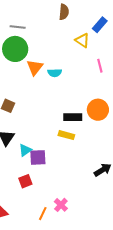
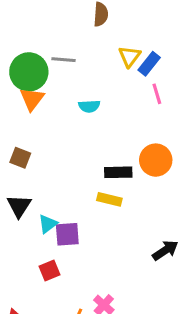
blue rectangle: (100, 25) -> (149, 64), moved
gray line: (18, 27) -> (63, 60), moved
yellow triangle: (82, 40) -> (130, 56), turned 35
orange triangle: (35, 67) -> (32, 99), moved

